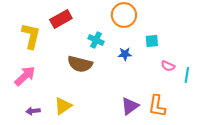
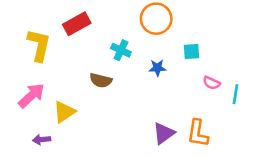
brown semicircle: (80, 64) -> (101, 80), size x0.7
yellow triangle: (63, 106) -> (64, 112), moved

